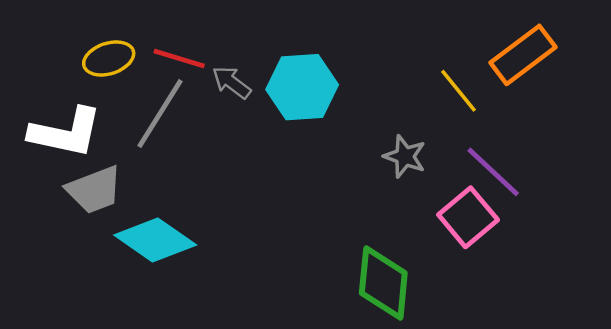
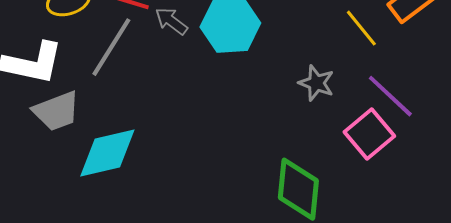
cyan diamond: (155, 240) -> (107, 153), turned -48

